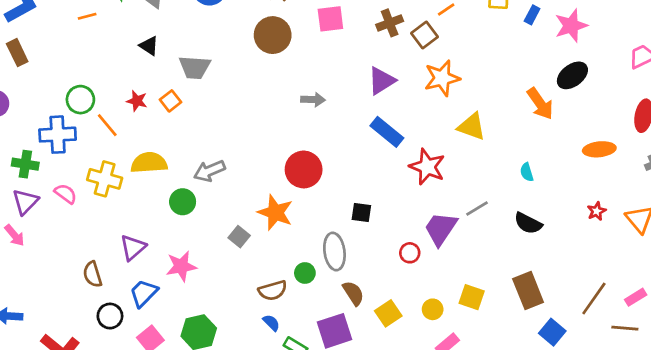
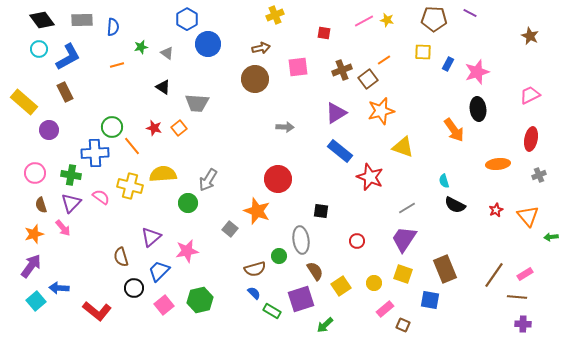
black ellipse: (572, 75) -> (478, 109), turned -60
gray arrow: (209, 171) -> (208, 180), turned -35
black semicircle: (528, 223) -> (455, 205), moved
purple trapezoid: (441, 229) -> (404, 239), moved
blue square: (552, 332) -> (430, 300), moved, turned -30

